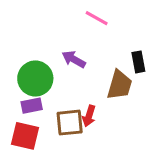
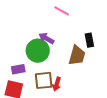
green circle: (35, 79) -> (38, 51), moved
red arrow: (89, 116) -> (57, 84), moved

